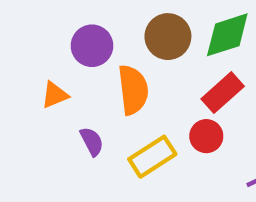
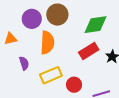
brown circle: (168, 37) -> (57, 15), moved
red circle: (206, 136) -> (74, 85), moved

